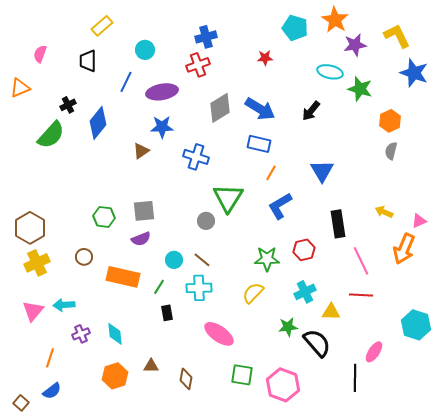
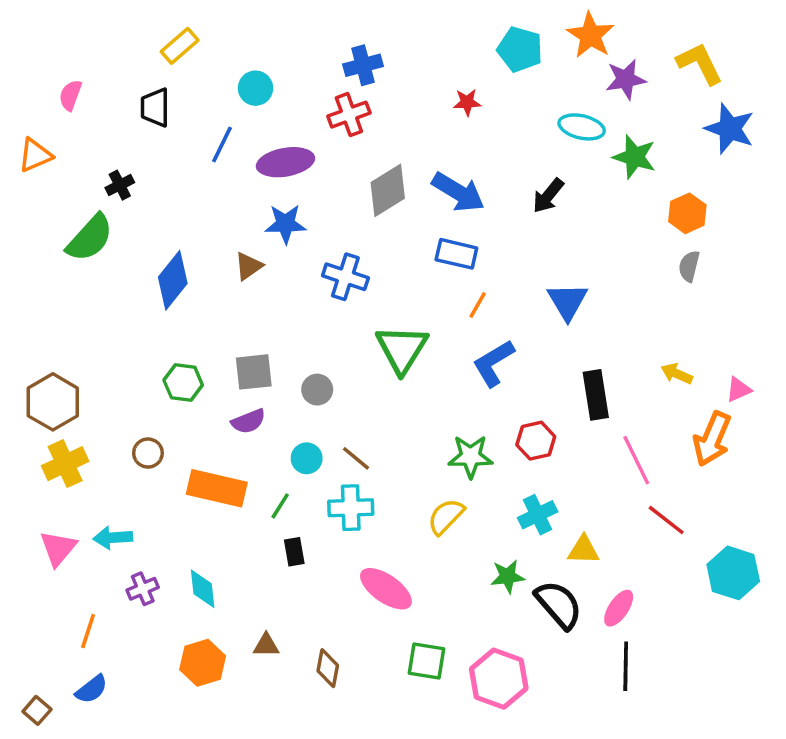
blue diamond: (98, 123) -> (173, 280), moved
gray circle: (206, 221) -> (317, 390), moved
red line: (361, 295) -> (666, 520), moved, turned 35
pink ellipse: (374, 352) -> (619, 608), moved

